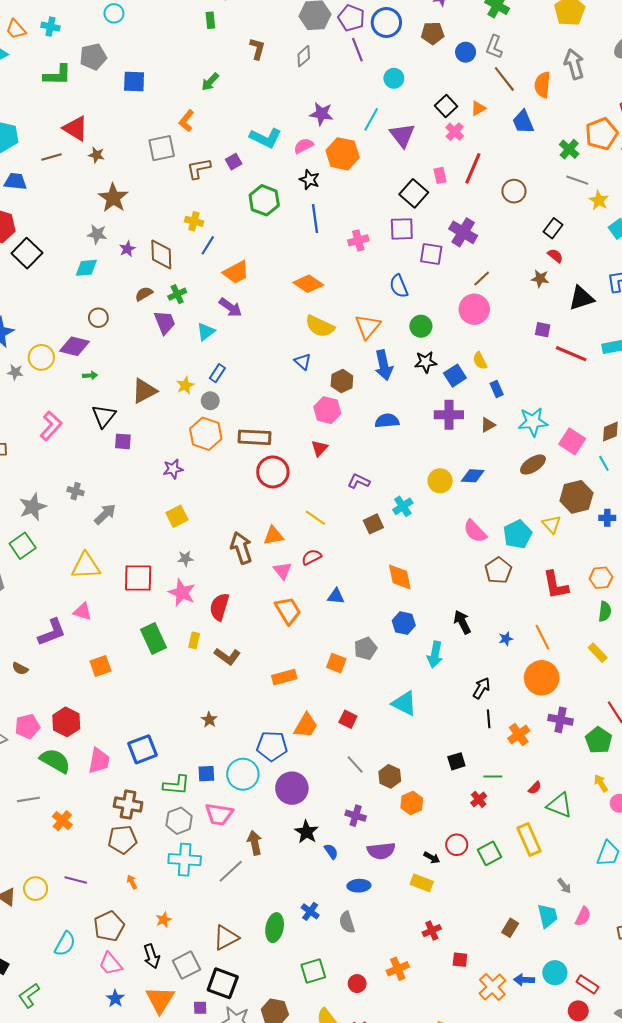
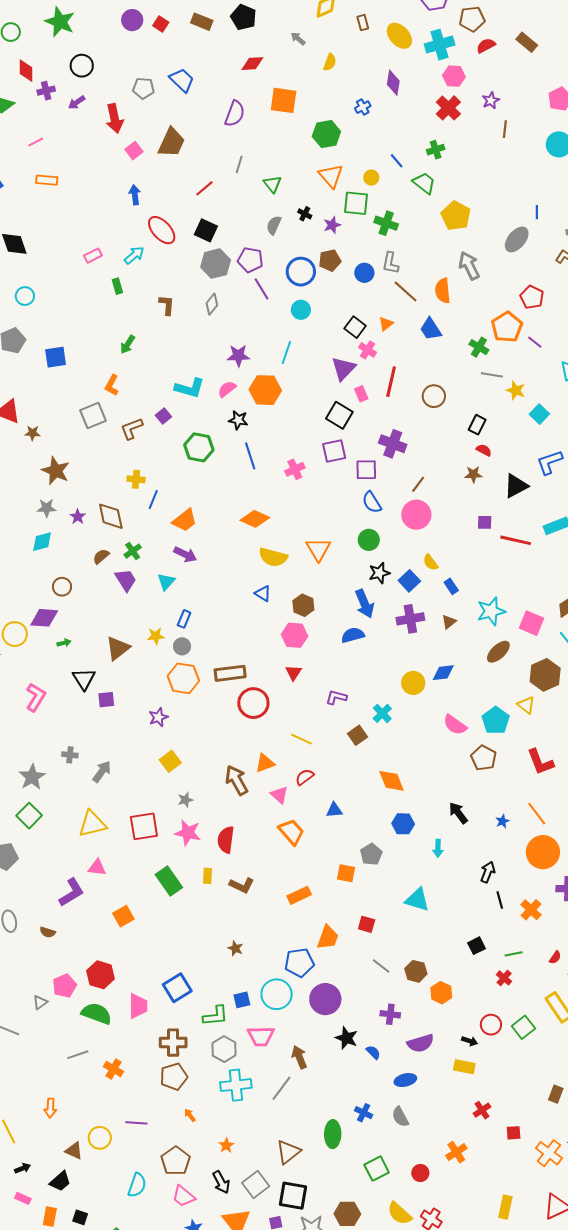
blue circle: (386, 22) -> (301, 272), moved
purple triangle: (402, 135) -> (343, 369), moved, turned 32
blue semicircle: (399, 286) -> (372, 502), moved
blue arrow: (384, 365) -> (365, 604), moved
yellow star: (185, 385) -> (156, 636), turned 30
cyan arrow: (435, 655) -> (438, 848), size x0.7

